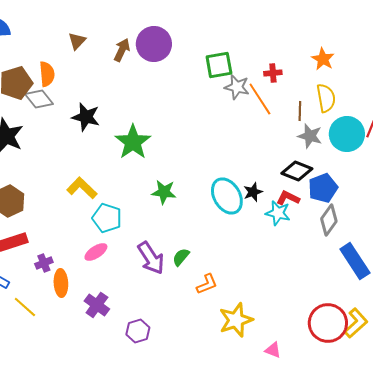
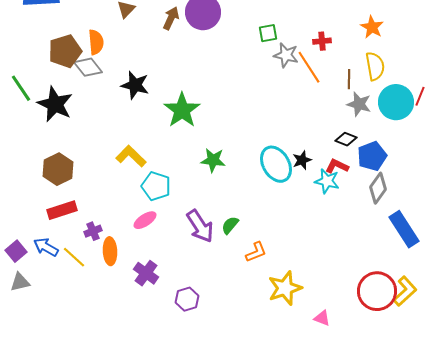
green square: (219, 65) -> (268, 33), size x0.7
black diamond: (297, 171) -> (346, 139), size x0.7
yellow line: (25, 307) -> (74, 257), moved

